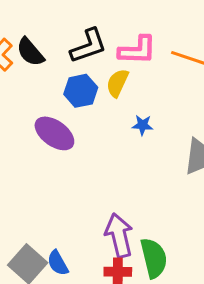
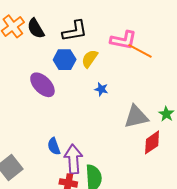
pink L-shape: (137, 50) -> (123, 40), moved
blue semicircle: (58, 263) -> (54, 146), moved

